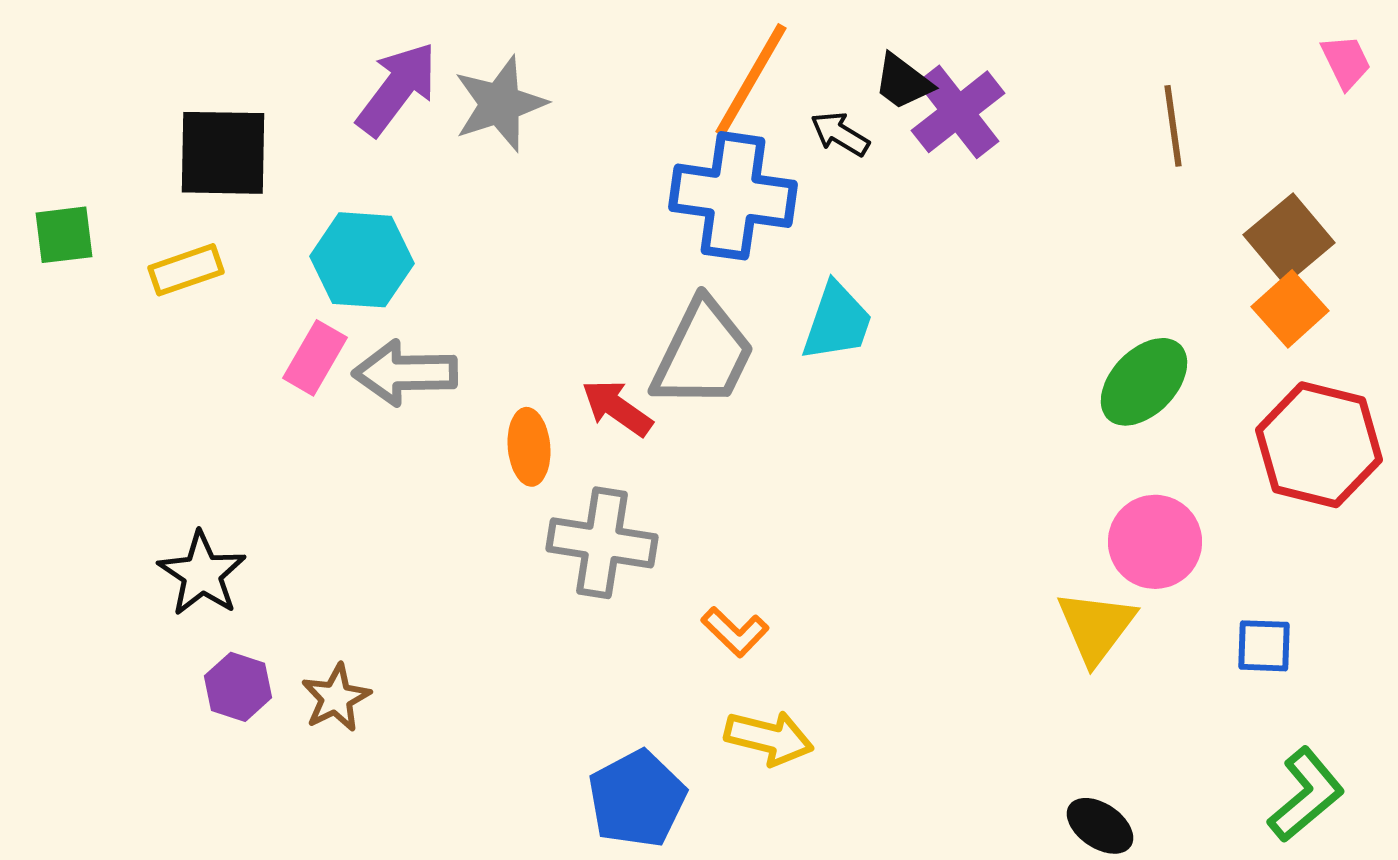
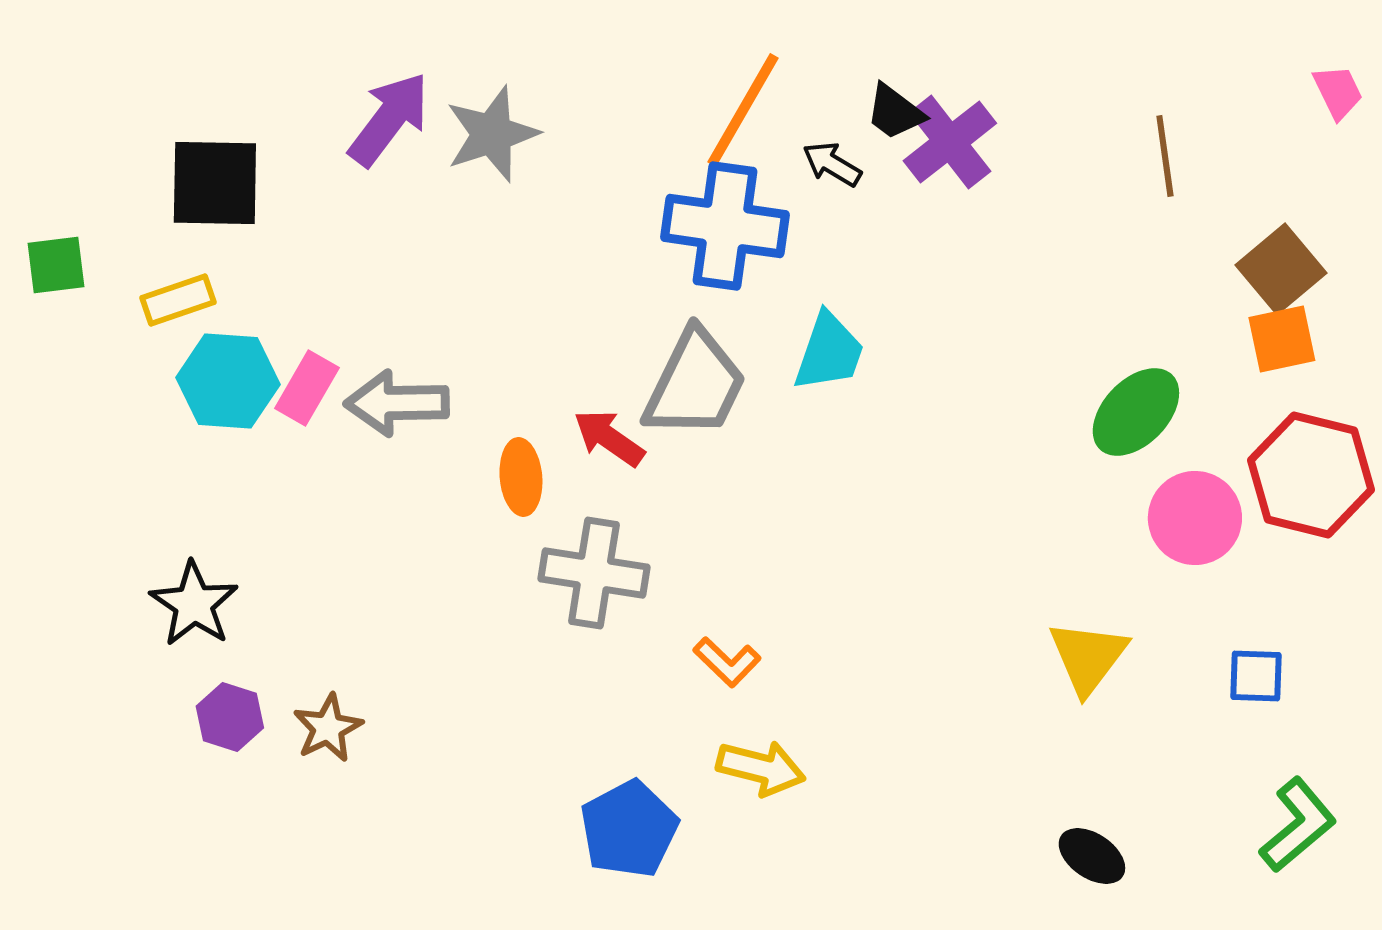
cyan hexagon: (362, 260) -> (228, 381), moved
orange square: (1290, 309) -> (1282, 339), turned 30
pink circle: (1155, 542) -> (1195, 518), moved

